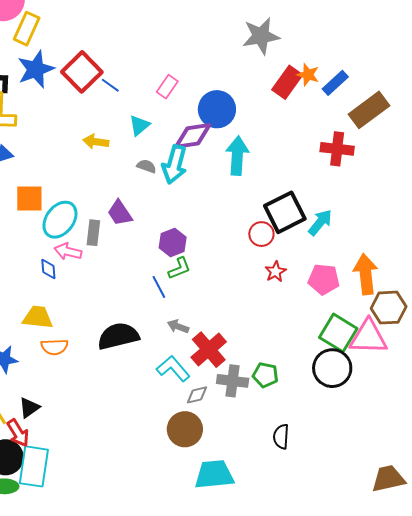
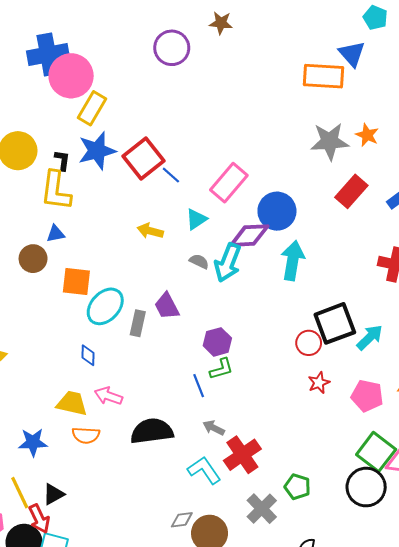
orange star: (308, 75) -> (367, 135), moved
pink rectangle: (167, 87) -> (229, 183), size x1.6
pink arrow: (68, 251) -> (108, 396), moved
gray cross: (233, 381) -> (262, 509), moved, turned 32
gray diamond: (197, 395) -> (182, 520), moved

